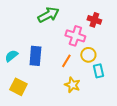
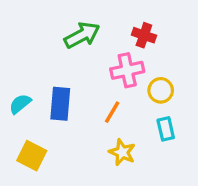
red cross: (94, 20) -> (144, 35), moved
pink cross: (75, 36) -> (127, 70), turned -30
yellow circle: (88, 55) -> (161, 90), moved

